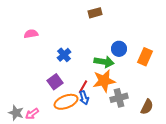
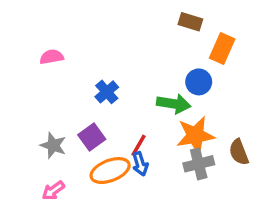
brown rectangle: (95, 13) -> (190, 22), moved, turned 32
orange rectangle: (145, 57) -> (222, 48), moved
orange star: (104, 81) -> (195, 135), moved
brown semicircle: (147, 107) -> (239, 152), moved, turned 133
gray star: (16, 113) -> (53, 145), moved

